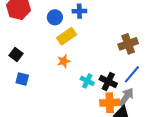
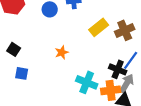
yellow rectangle: (67, 36) -> (99, 27), moved
cyan cross: (87, 81) -> (87, 82), moved, size x1.5
black cross: (108, 82) -> (118, 69), moved

